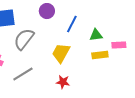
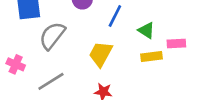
green triangle: (96, 35) -> (146, 30), turned 40

